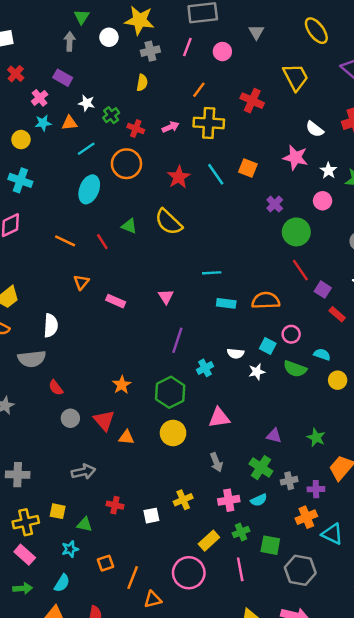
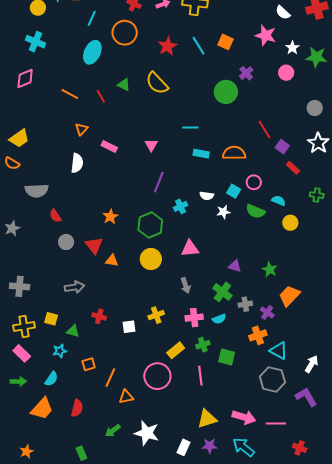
cyan line: (86, 149) -> (92, 18), turned -35
green circle: (296, 232) -> (226, 92), moved
white semicircle: (51, 325) -> (77, 163), moved
purple cross: (316, 489) -> (267, 312), turned 32
gray hexagon: (300, 570) -> (272, 380), moved

